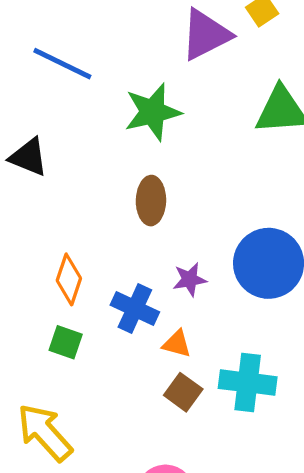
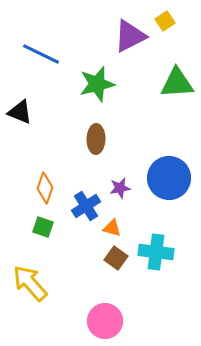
blue cross: (135, 308) -> (86, 206), turned 32

